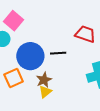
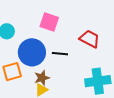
pink square: (13, 21) -> (49, 22), moved, turned -30

